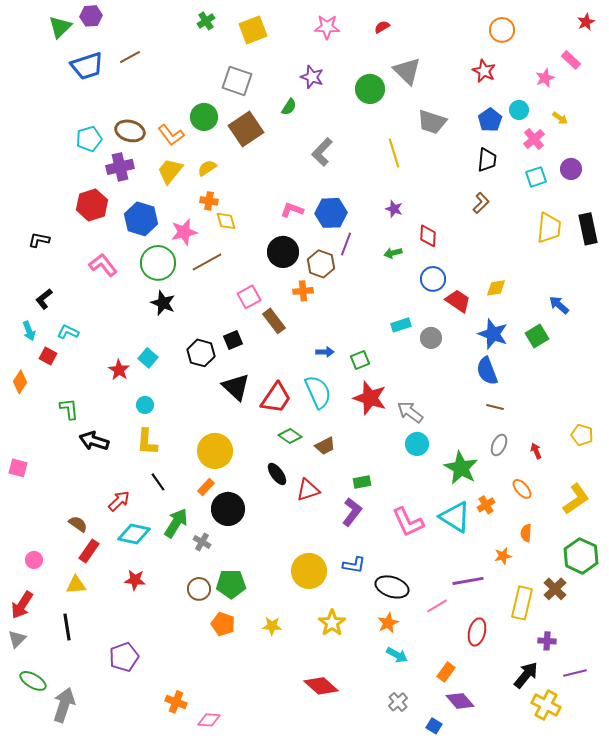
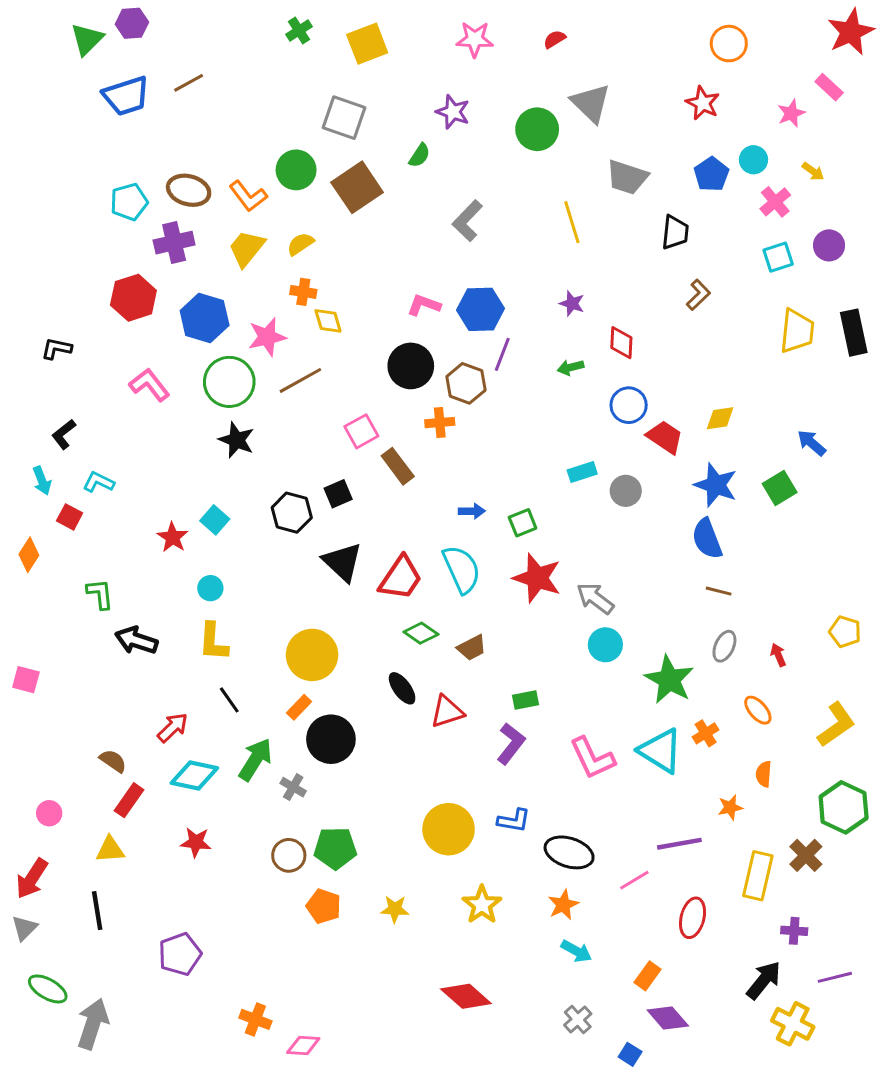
red star: (586, 22) -> (851, 32), size x1.8
black trapezoid: (487, 160) -> (675, 232), moved

